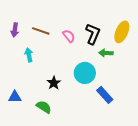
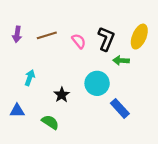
brown line: (41, 31) -> (47, 35), turned -36
cyan arrow: (29, 55) -> (30, 78), moved, turned 32

